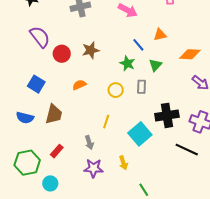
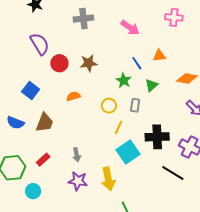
yellow line: (106, 122) -> (119, 127), moved
yellow arrow: (123, 163) -> (108, 179), size x1.6

